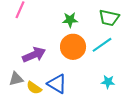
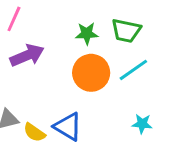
green trapezoid: (109, 18) -> (126, 31), moved
purple arrow: (34, 55) -> (27, 55), moved

